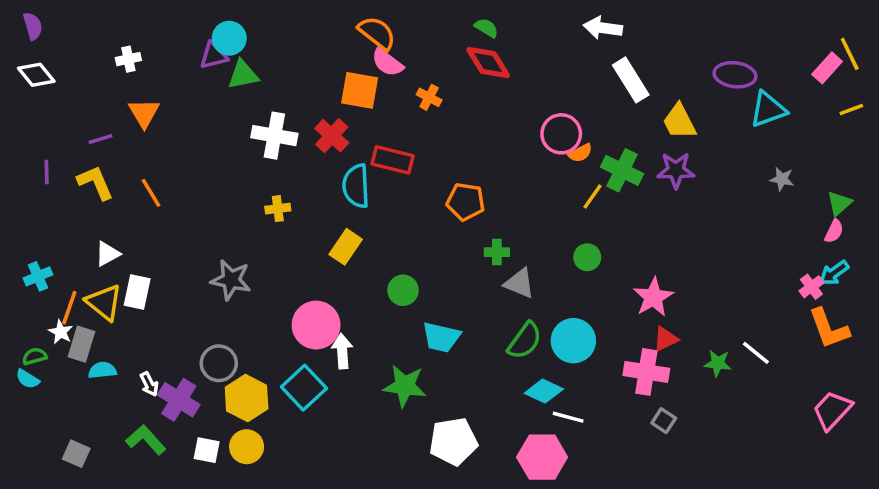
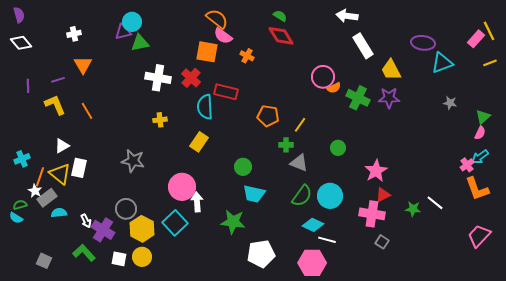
purple line: (47, 172) -> (28, 86), moved
yellow line: (592, 196) -> (300, 125), moved
green circle: (403, 290) -> (243, 167), moved
gray rectangle: (81, 344) -> (47, 198), turned 36

